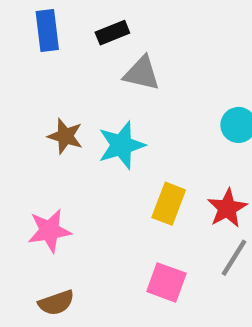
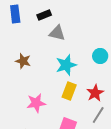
cyan star: (121, 145) -> (66, 65), moved
pink star: (49, 231) -> (36, 103), moved

